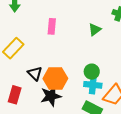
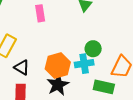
black triangle: (35, 73) -> (22, 67), moved
cyan cross: (93, 85) -> (84, 64), moved

